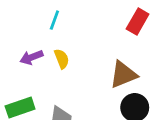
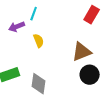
purple arrow: (32, 57) -> (17, 27), moved

